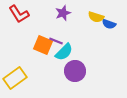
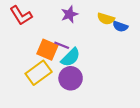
purple circle: (75, 71) -> (71, 78), moved
yellow rectangle: (15, 78) -> (39, 73), moved

